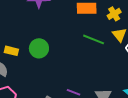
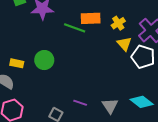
green line: (94, 39) -> (75, 28), moved

